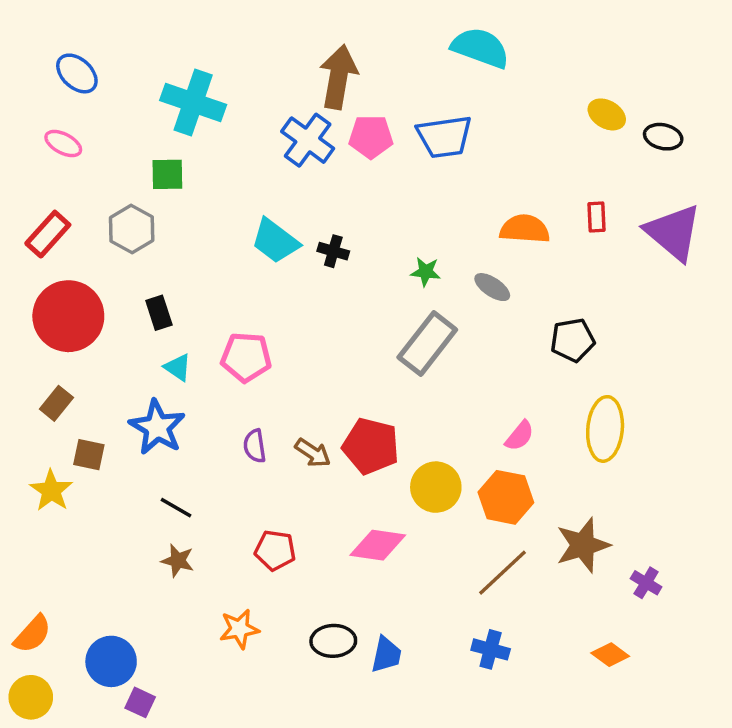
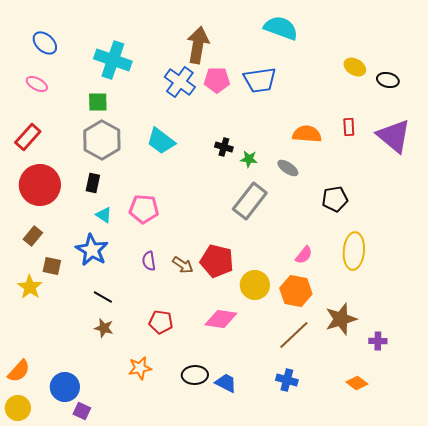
gray hexagon: (132, 229) -> (102, 140), moved, size x1.4
black cross: (333, 251) -> (224, 147), moved
black rectangle: (159, 313) -> (93, 183), turned 30
purple cross: (646, 583) -> (378, 341), turned -30
blue trapezoid: (386, 655) -> (226, 383), turned -75

